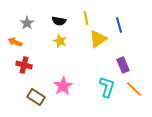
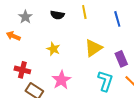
yellow triangle: (98, 39) -> (93, 48), moved
yellow star: (60, 41) -> (53, 49), moved
red cross: (24, 65) -> (22, 70), moved

